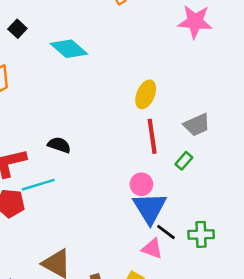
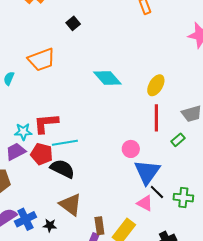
black square: (17, 29) -> (73, 23), moved
cyan diamond: (69, 49) -> (107, 78), moved
black semicircle: (59, 145) -> (62, 169), moved, size x1.4
pink circle: (141, 184) -> (131, 149), moved

